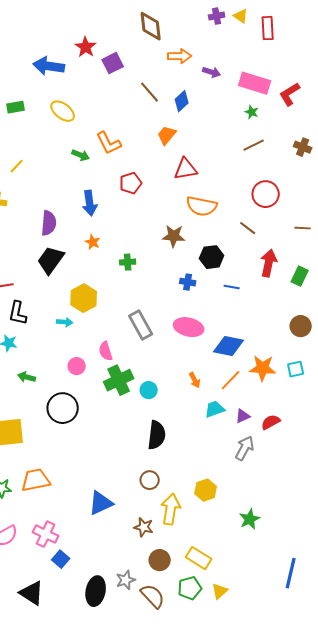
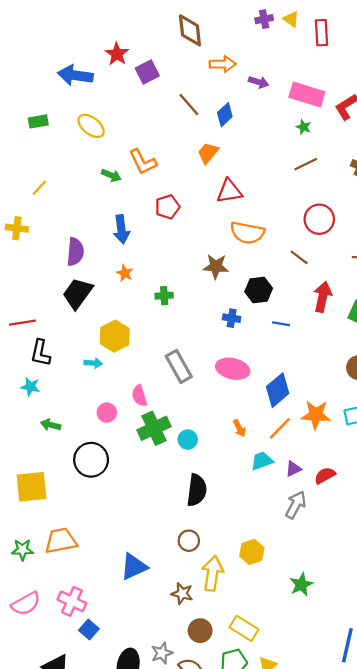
blue diamond: (229, 346) -> (278, 390), turned -52

